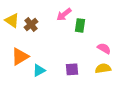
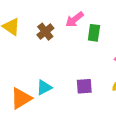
brown cross: (31, 24) -> (45, 32), moved
orange triangle: (20, 56) -> (21, 98), moved

